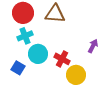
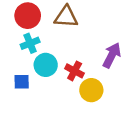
purple arrow: (93, 46) -> (112, 55), size x1.5
blue square: (18, 68) -> (22, 82), turned -32

